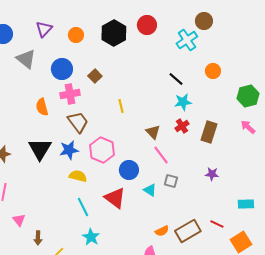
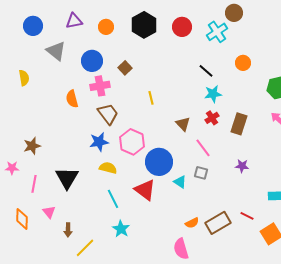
red circle: (147, 25) -> (182, 27), moved
purple triangle: (44, 29) -> (74, 21), turned 36
black triangle: (40, 149) -> (67, 178), moved
pink line: (161, 155) -> (203, 148), moved
blue circle: (129, 170) -> (159, 162), size x1.4

